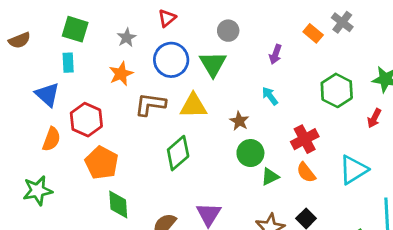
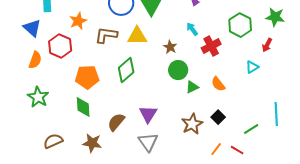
orange star: (121, 74) -> (78, 21), moved
red cross: (305, 139) -> (211, 46), moved
orange pentagon: (102, 163) -> (87, 77), moved, turned -30
cyan triangle: (353, 170) -> (252, 67), moved, size x0.6
green star: (38, 191) -> (38, 97), moved, turned -30

